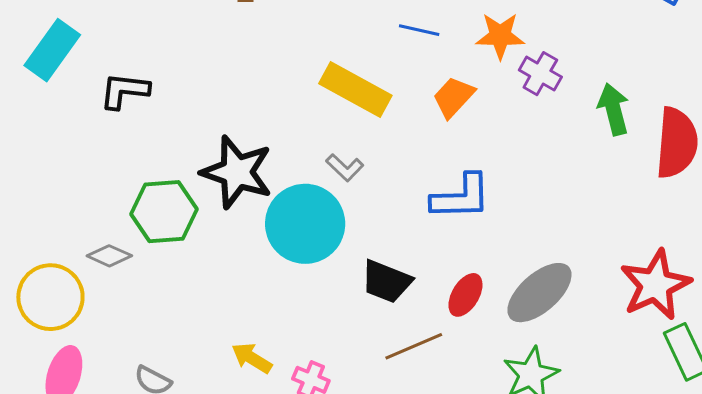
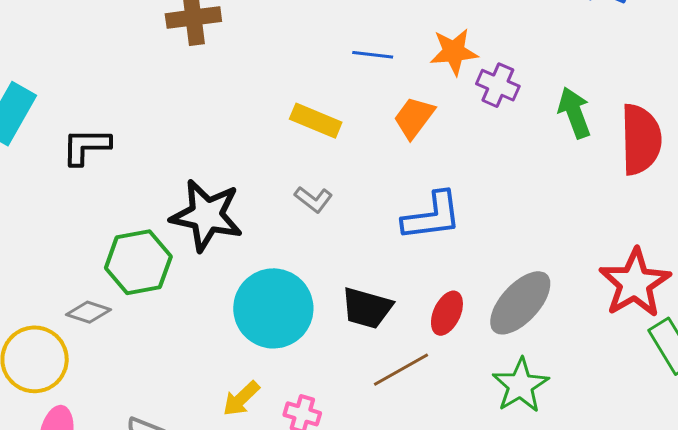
yellow rectangle: (355, 90) -> (316, 121), size x0.7
cyan circle: (305, 224) -> (273, 308), moved
yellow arrow: (252, 358) -> (241, 399), turned -69

